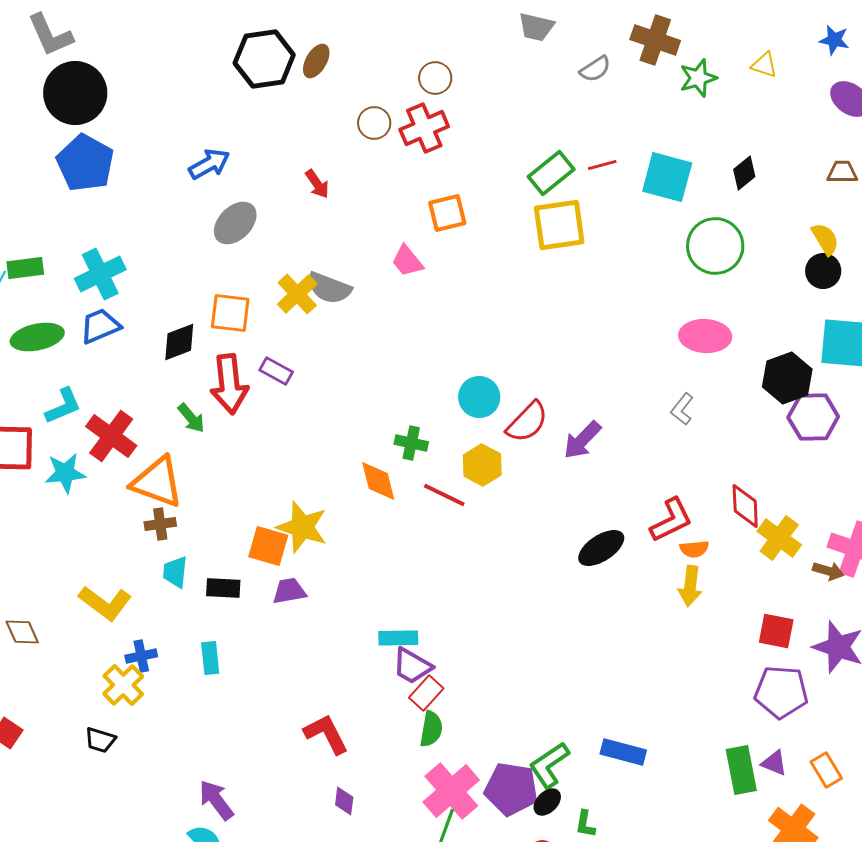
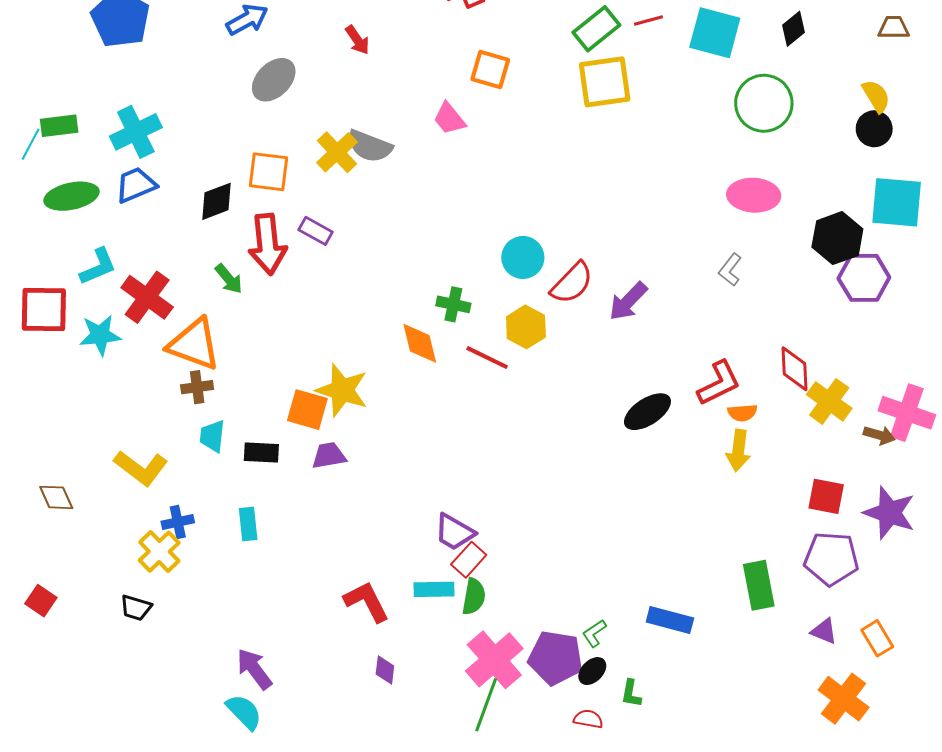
orange square: (447, 213) -> (490, 70), turned 30
cyan rectangle: (398, 638) -> (434, 589), moved
green L-shape: (549, 765) -> (594, 633), size x0.6
green rectangle: (741, 770) -> (759, 585), moved

